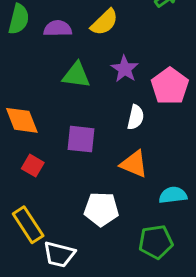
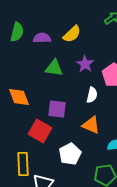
red square: (33, 166) -> (40, 131), moved, size x1.6
white pentagon: (101, 209) -> (70, 154), turned -30
yellow rectangle: (28, 225) -> (23, 164), turned 30

